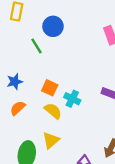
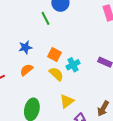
cyan cross: (72, 99) -> (73, 65), turned 32
yellow triangle: (51, 140) -> (67, 101), moved

